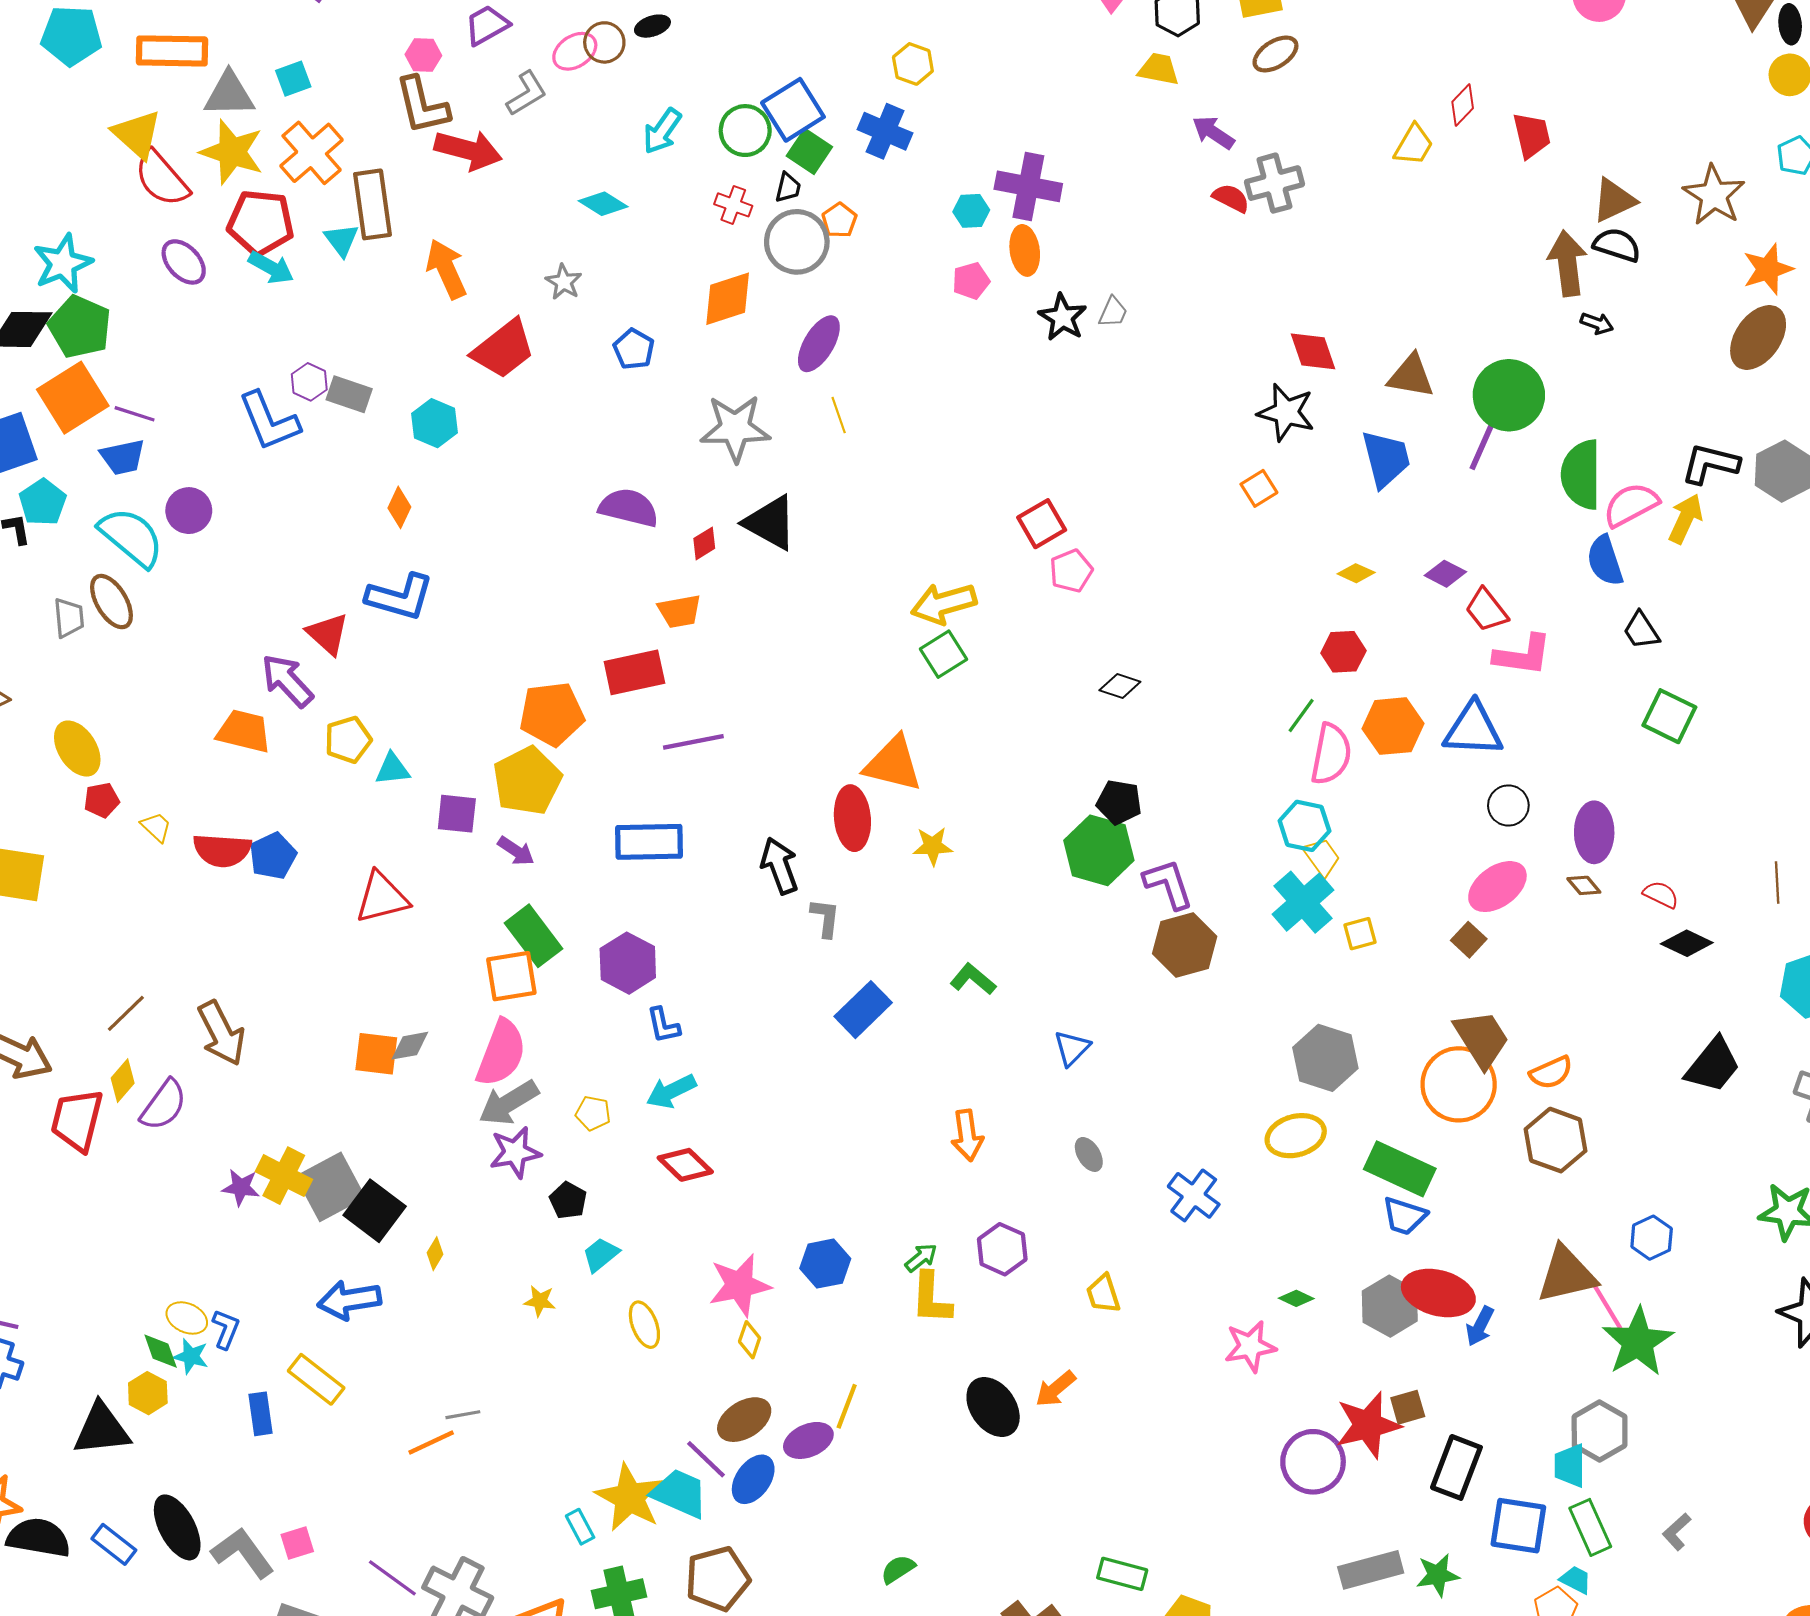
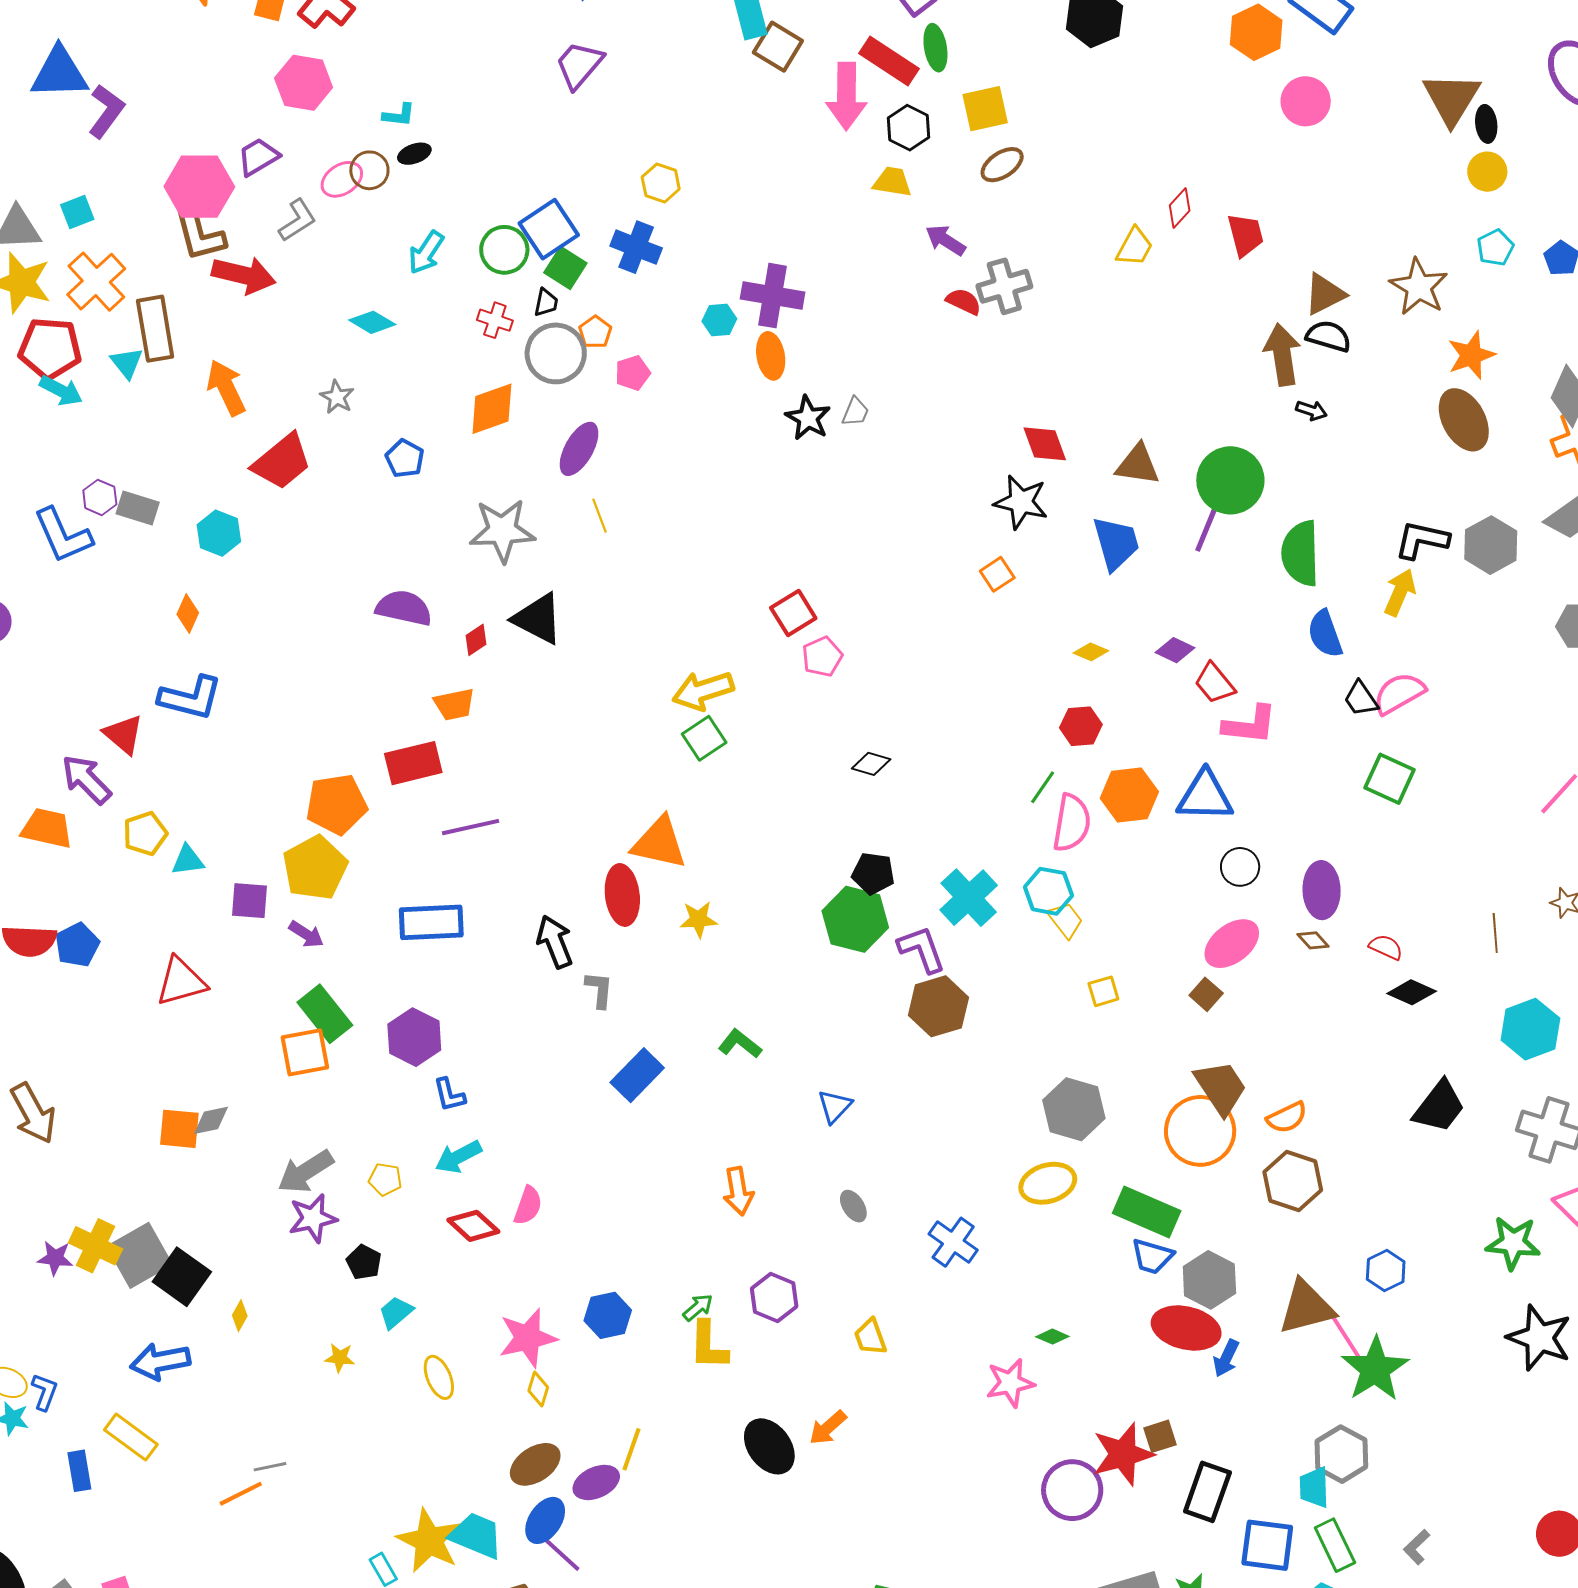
pink hexagon: (423, 55) -> (199, 187), size x2.0
pink pentagon: (971, 281) -> (633, 373), moved
brown ellipse: (1758, 337) -> (1464, 420), turned -62
pink semicircle: (1631, 505) -> (1399, 693), moved
cyan cross: (1303, 902) -> (969, 898), moved
pink semicircle: (501, 1053) -> (528, 1206), moved, size x0.6
gray hexagon: (1390, 1306) -> (1209, 1280), moved
purple line: (706, 1459) -> (561, 1554), moved

